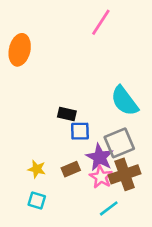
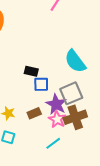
cyan line: (109, 208) -> (53, 143), moved

